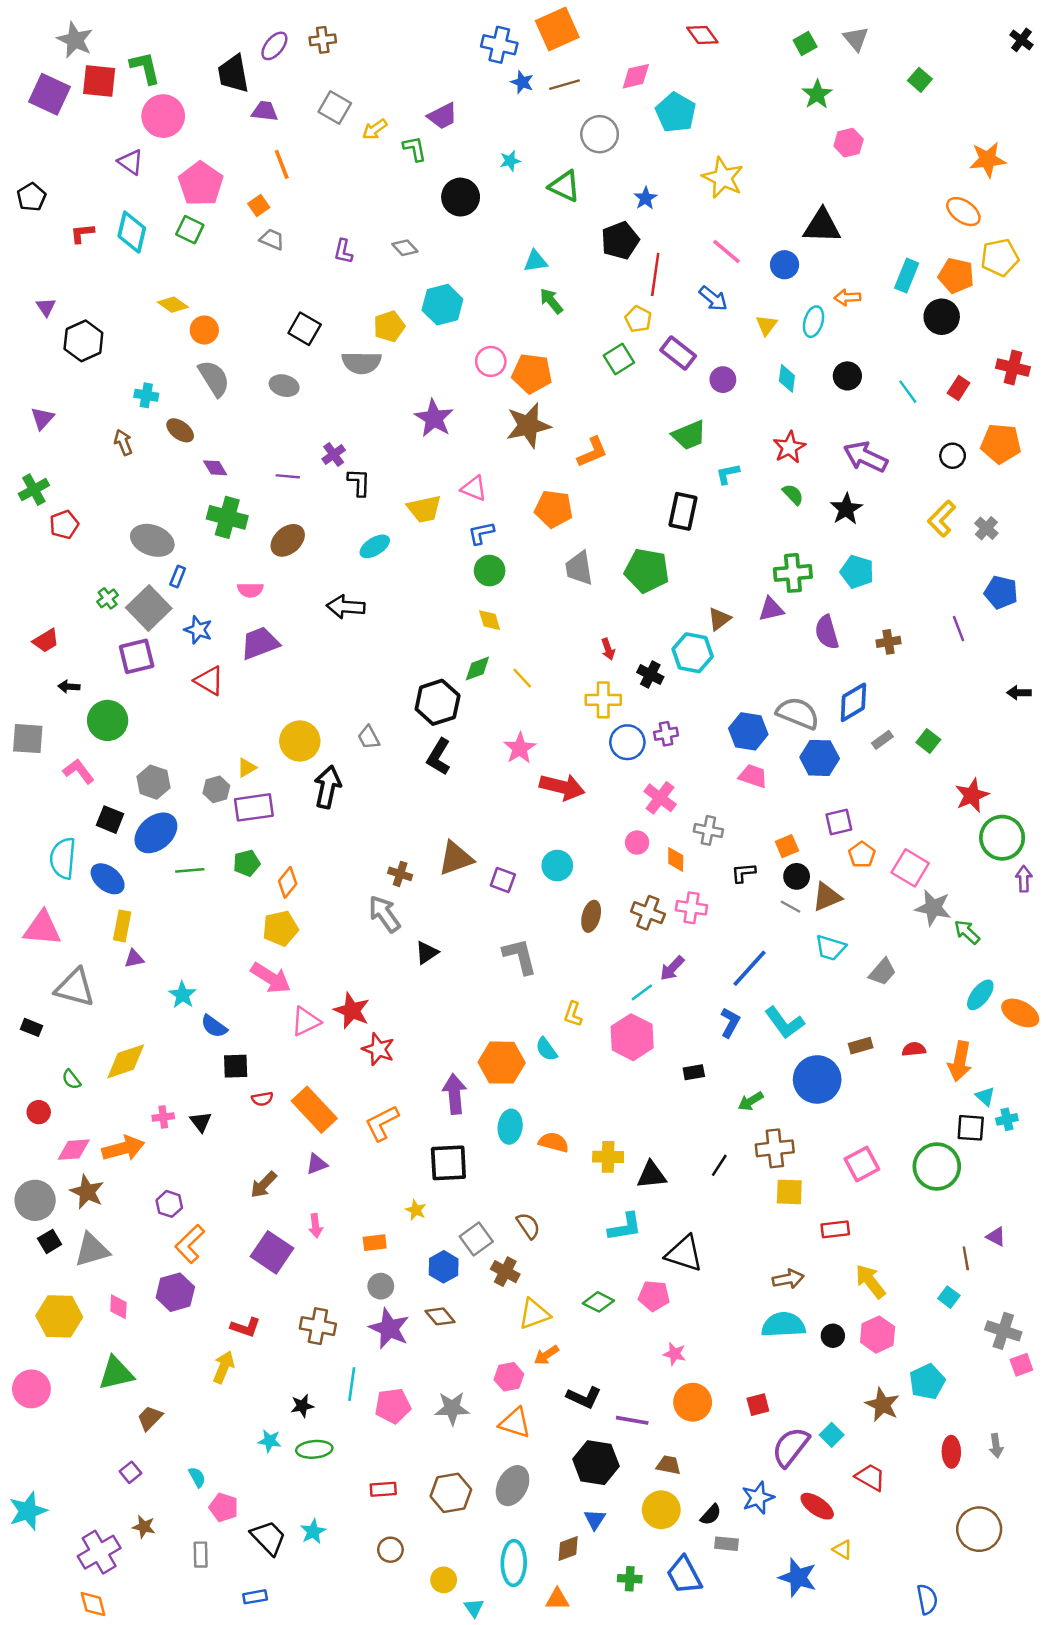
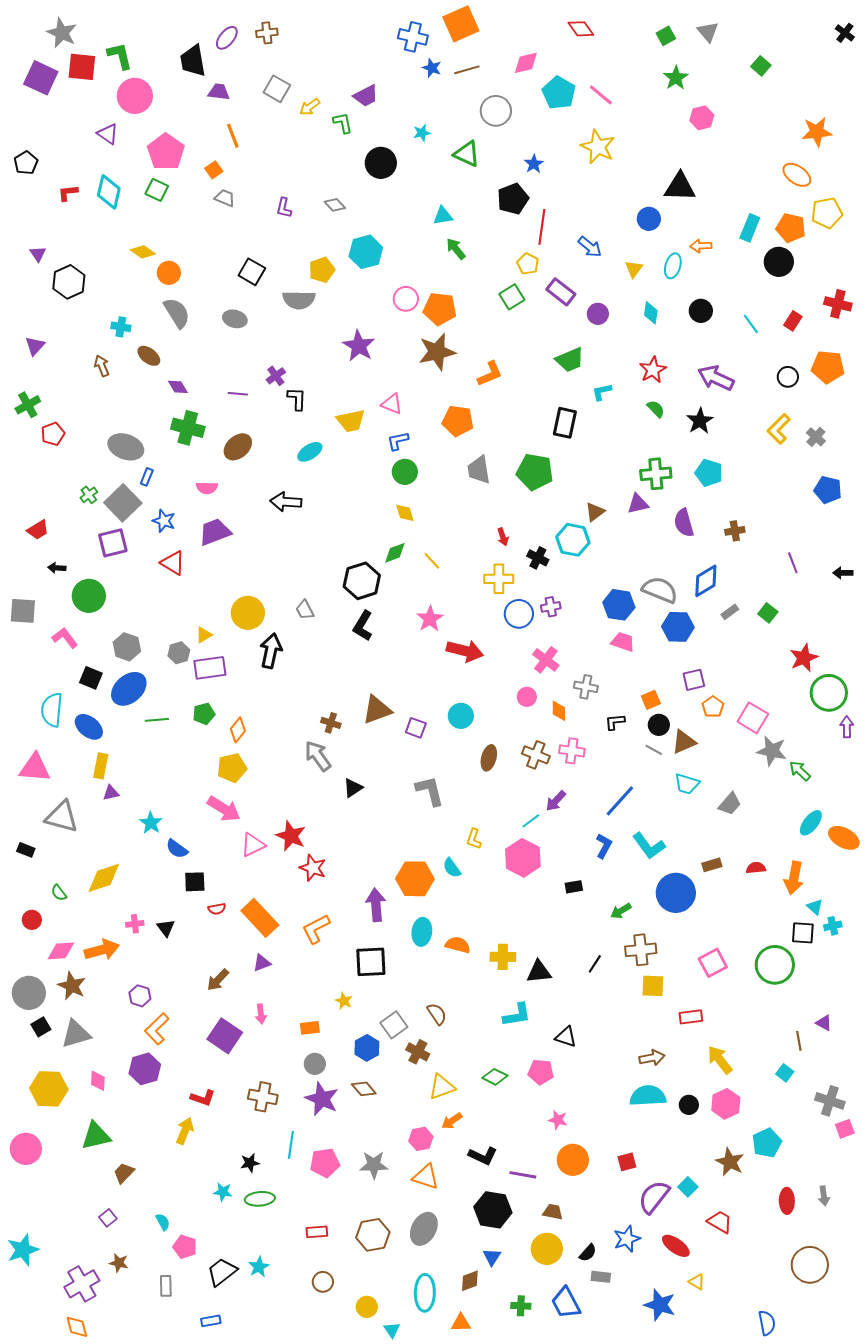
pink line: (726, 251) -> (601, 95), moved
purple line: (959, 629) -> (793, 563), moved
black triangle: (684, 1254) -> (566, 1037), size x0.7
black trapezoid: (268, 1538) -> (222, 1272), turned -84

